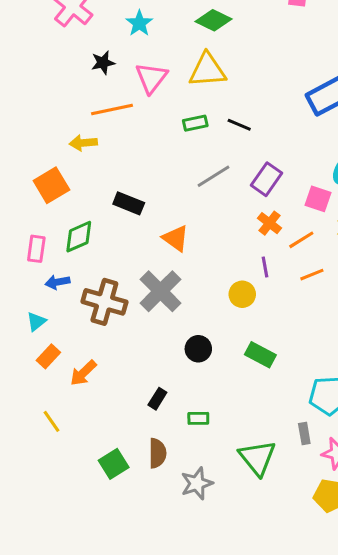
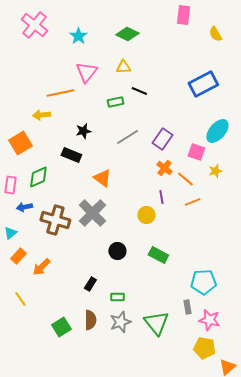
black star: (103, 63) -> (83, 131), moved
yellow triangle: (207, 70) -> (123, 67), size x0.6
black line: (239, 125) -> (139, 91), moved
orange line: (301, 240) -> (185, 179), turned 72
gray star: (197, 483) -> (120, 322), moved

